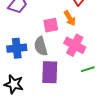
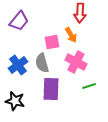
blue cross: (17, 48) -> (18, 65), turned -30

